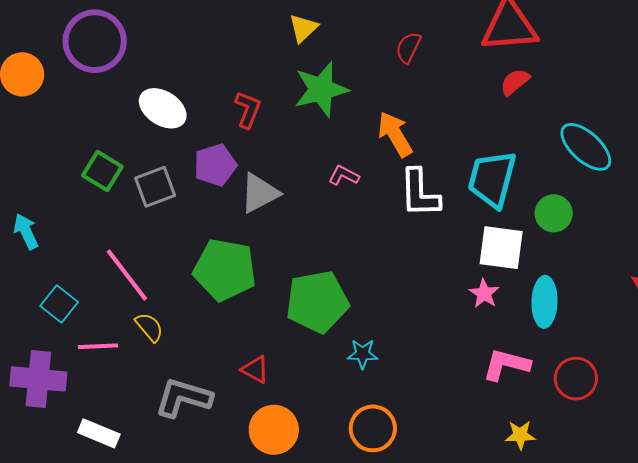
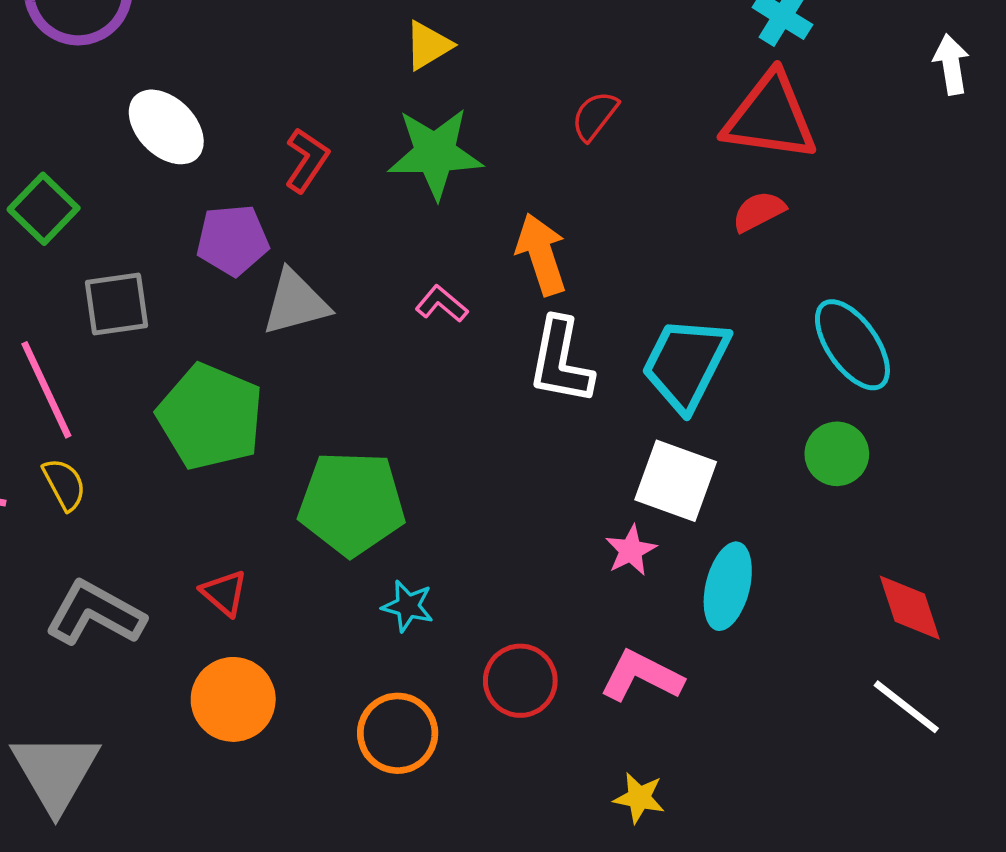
gray square: (155, 187) -> (116, 304), moved
green circle: (554, 213) -> (837, 454), moved
red circle: (576, 379) -> (520, 681), moved

